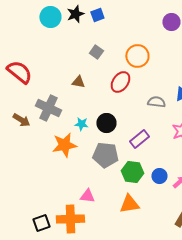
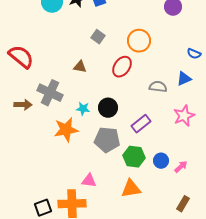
brown arrow: (21, 120) -> (23, 105), turned -30

